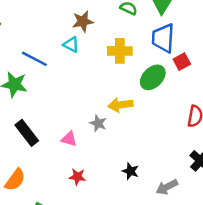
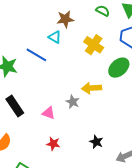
yellow cross: (120, 51) -> (94, 45), turned 30
blue line: (34, 59) -> (36, 55), moved

